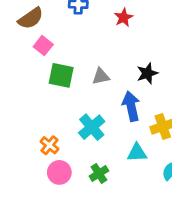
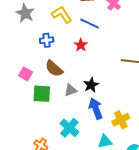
brown semicircle: (31, 18) -> (54, 68), moved, turned 84
black star: (147, 73) -> (91, 85), moved

